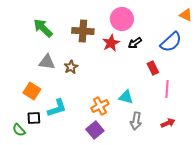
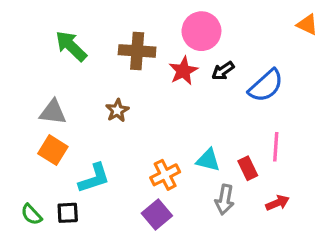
blue semicircle: (171, 42) -> (266, 86), moved
gray triangle: (47, 62) -> (53, 112), moved
red rectangle: (153, 68) -> (248, 168), moved
black square: (34, 118) -> (68, 213), moved

